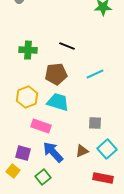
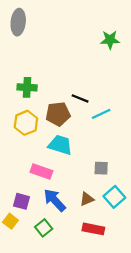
black line: (67, 46) -> (80, 98), moved
yellow hexagon: (27, 97) -> (26, 123), moved
red rectangle: (103, 178) -> (93, 229), moved

